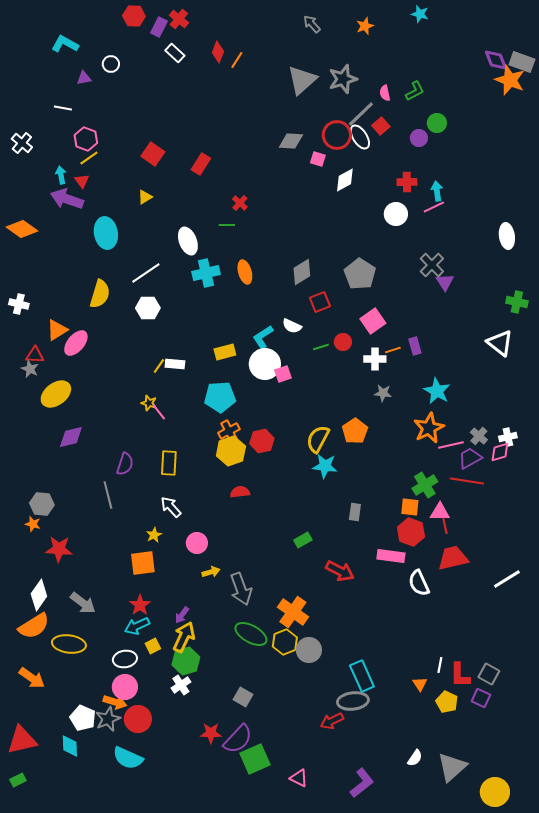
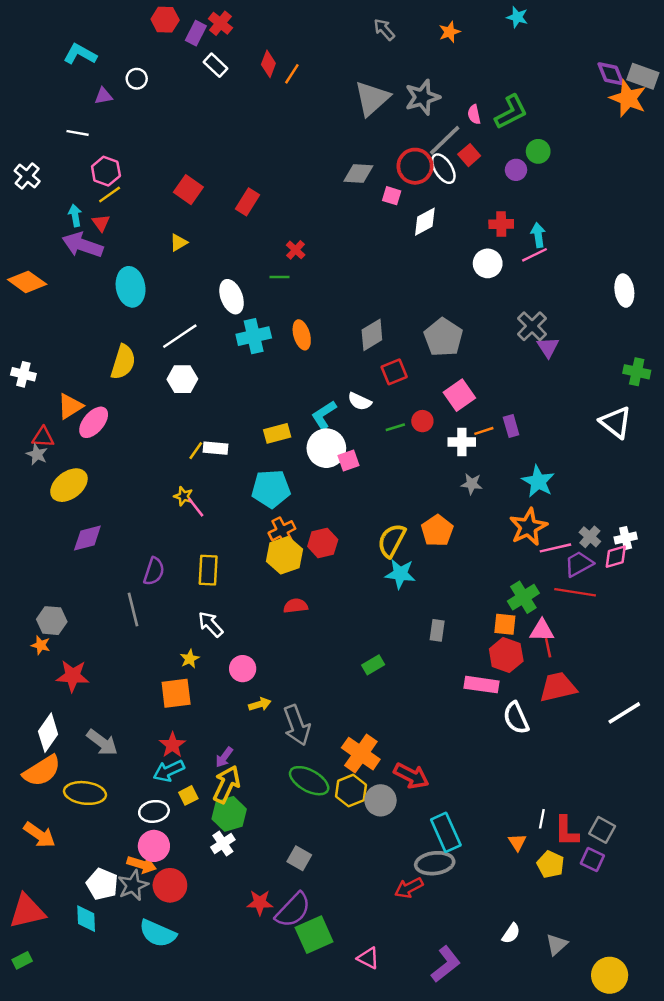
green L-shape: (415, 91) -> (511, 112), size x1.4
red arrow: (340, 571) -> (411, 776), moved
gray triangle: (452, 767) -> (557, 944), size x0.6

